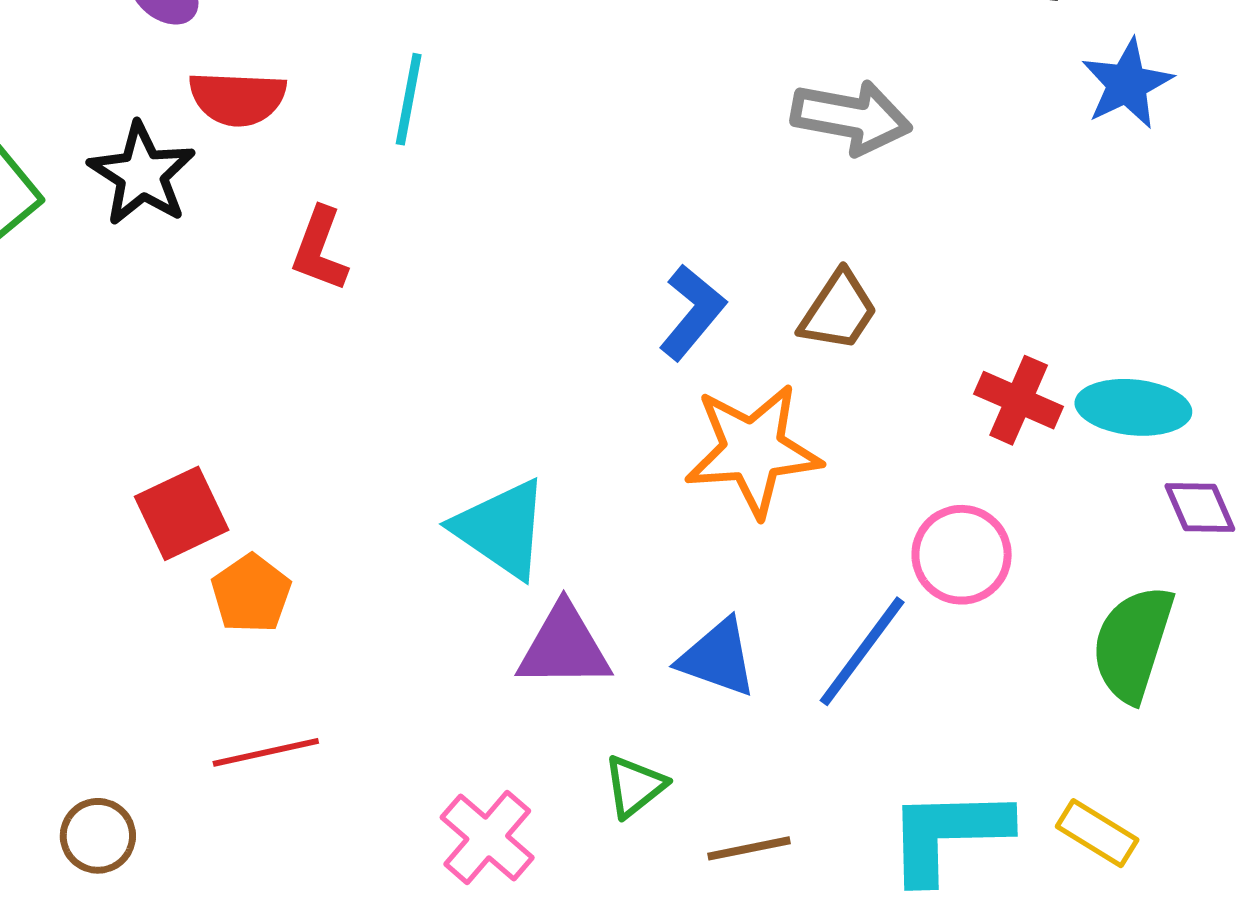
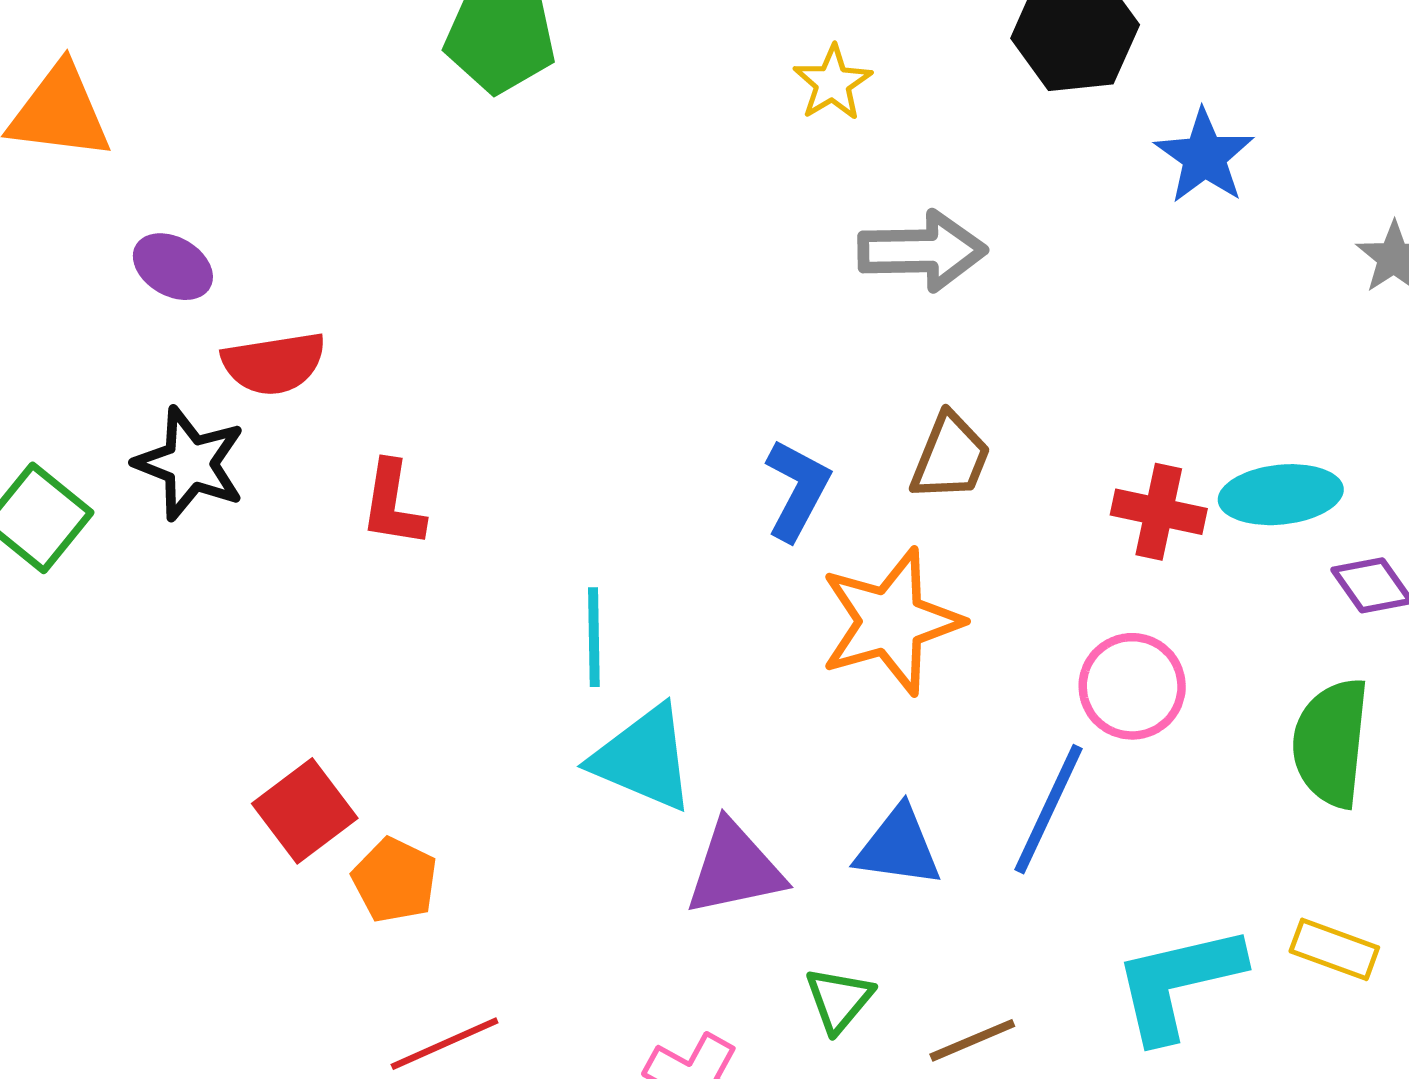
cyan line: (409, 99) -> (594, 637), moved

